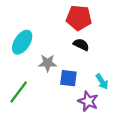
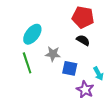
green line: (19, 92) -> (27, 63), moved, turned -60

